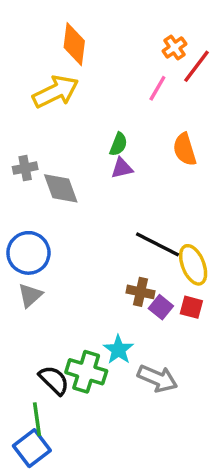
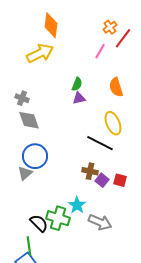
gray cross: (25, 168) -> (22, 98), turned 32
gray diamond: (61, 188) -> (29, 120), moved
blue circle: (28, 253) -> (35, 156), moved
yellow ellipse: (193, 265) -> (113, 123), moved

